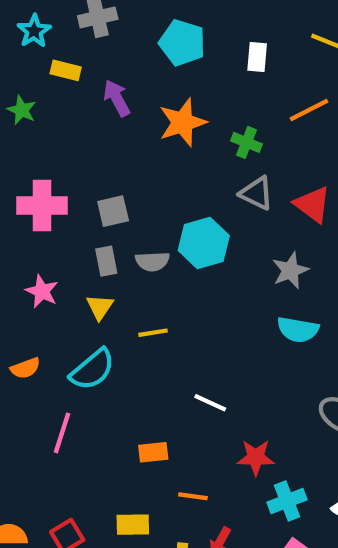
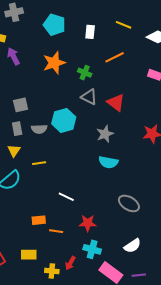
purple arrow: (117, 98) -> (13, 56), moved
orange line: (193, 496) -> (56, 231), moved
cyan cross: (287, 501) -> (92, 249), moved, turned 36

